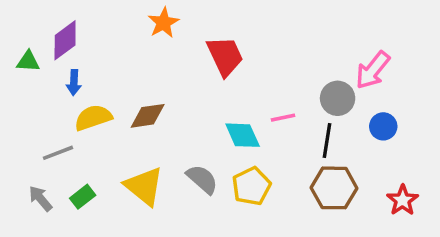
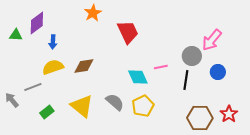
blue arrow: (74, 82) -> (53, 42), moved
brown hexagon: (334, 188) -> (200, 118), moved
gray arrow: (40, 198) -> (12, 100), moved

